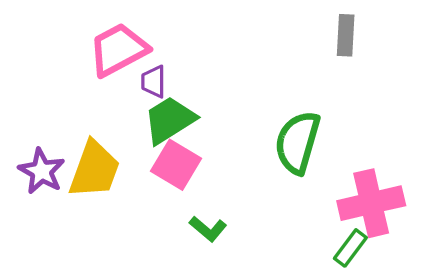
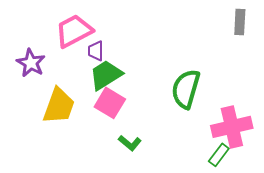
gray rectangle: (346, 35) -> (240, 22), moved
purple star: (42, 171) -> (31, 63), moved

